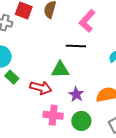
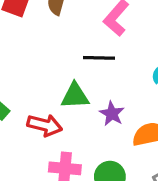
purple star: (76, 94) -> (112, 114), moved

